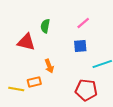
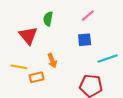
red triangle: (26, 42) -> (28, 35), turned 36
yellow line: (16, 89) -> (19, 67), moved

